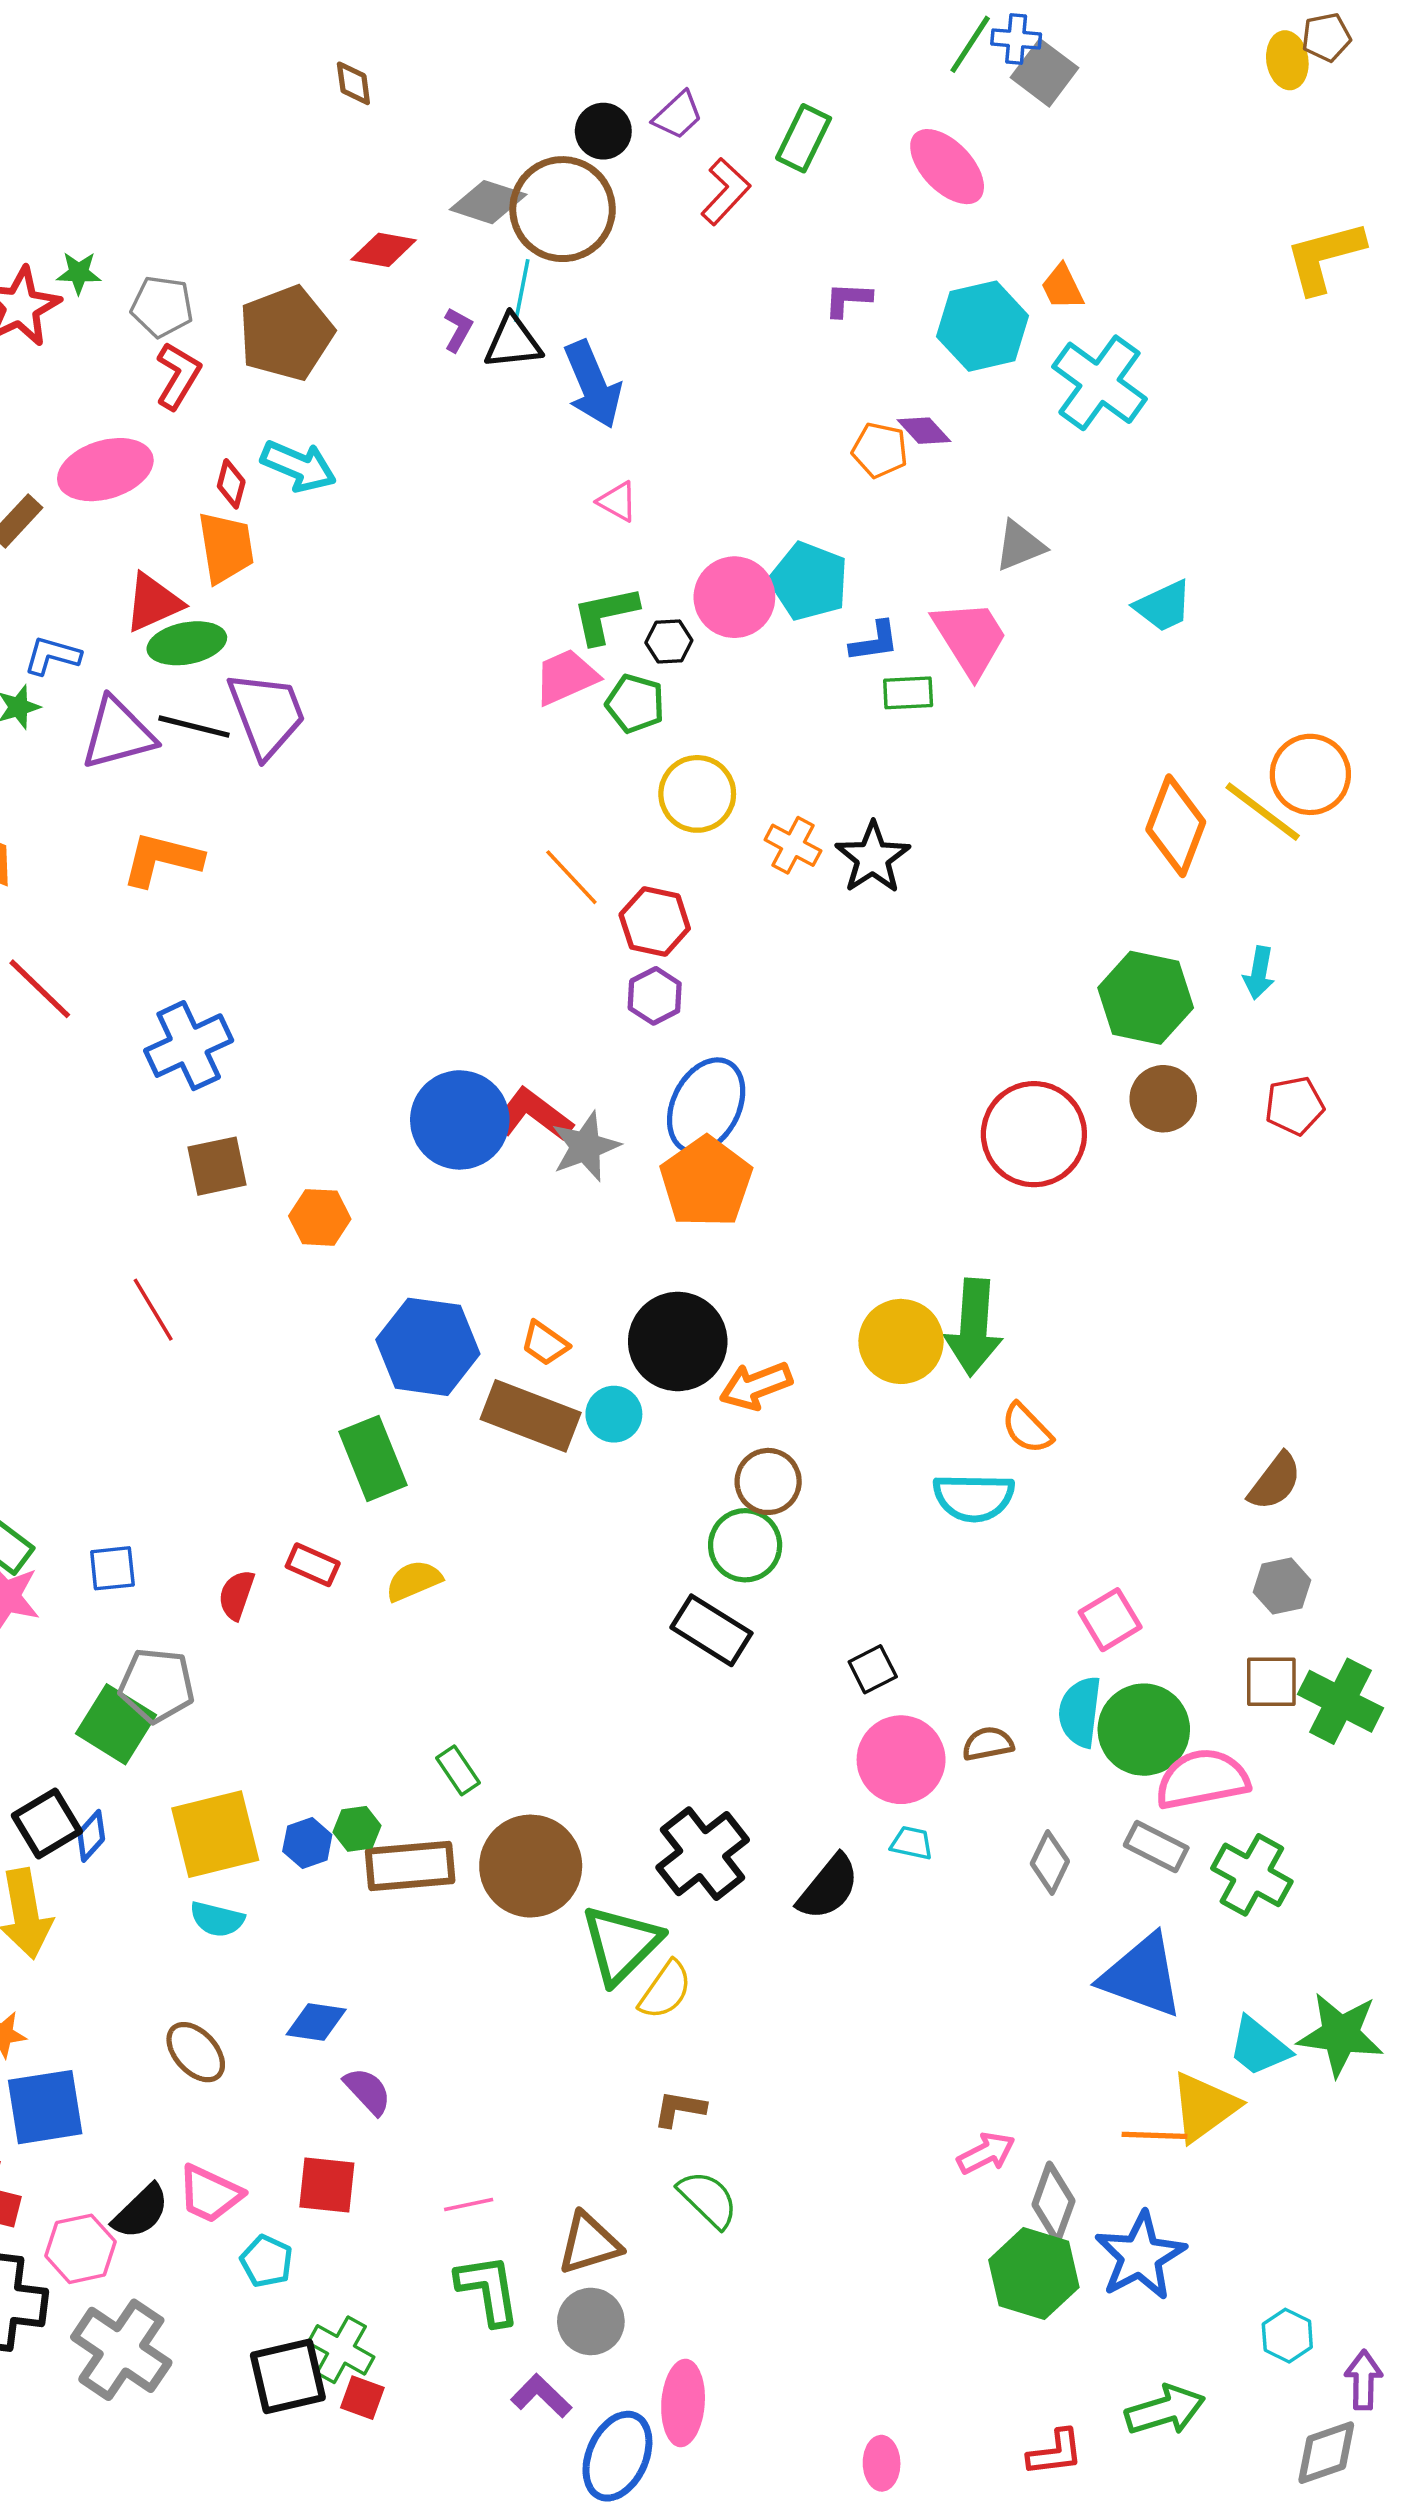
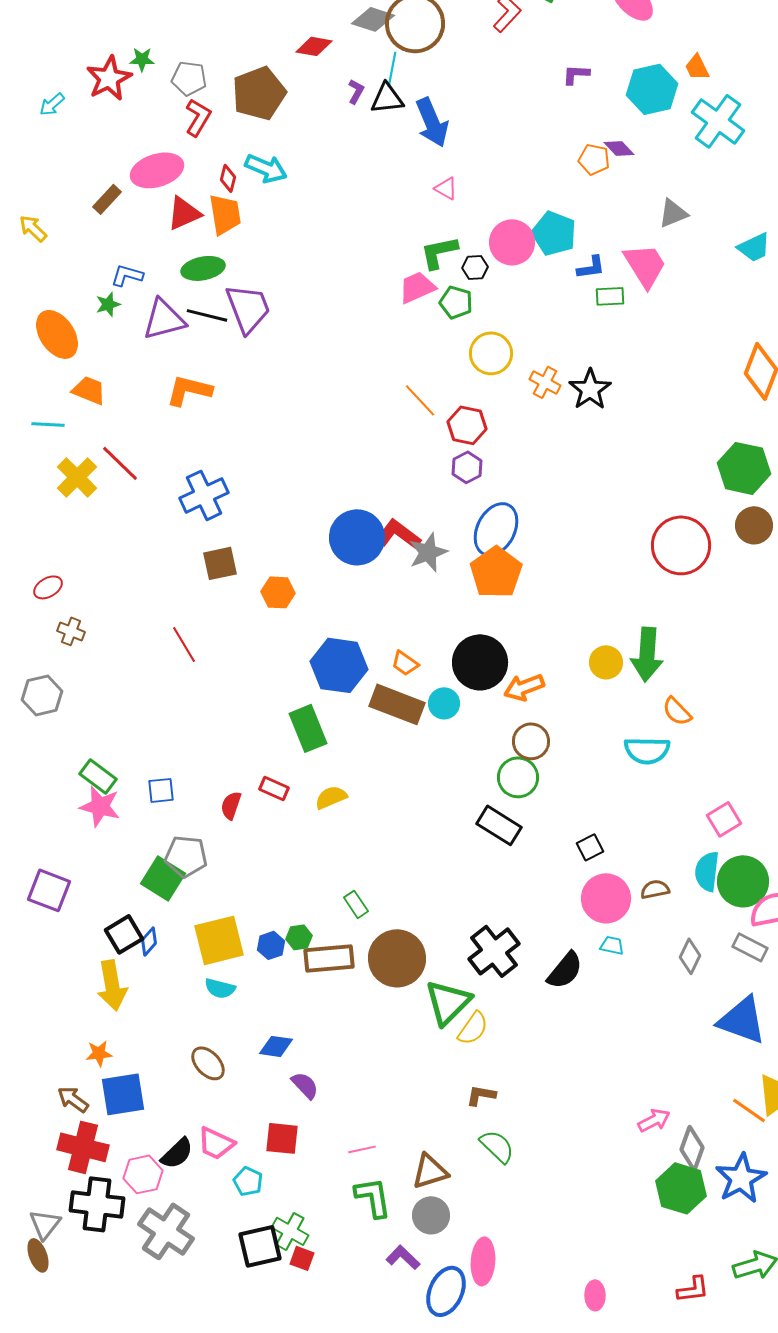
red triangle: (153, 603) -> (184, 213), moved
yellow circle: (901, 1341) -> (606, 662), size x0.7
orange line: (1154, 2135) -> (749, 1110), turned 33

